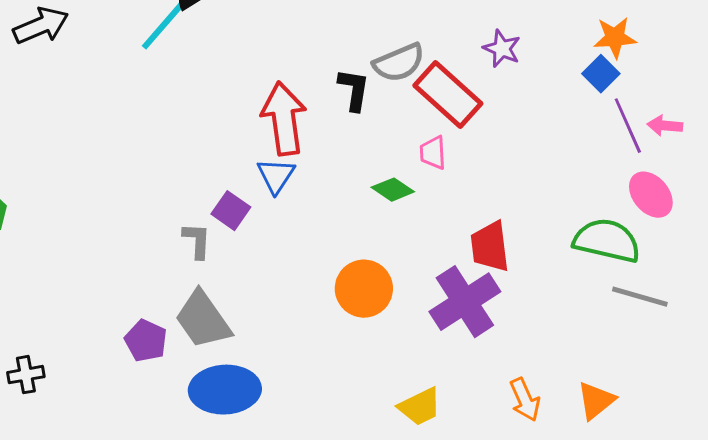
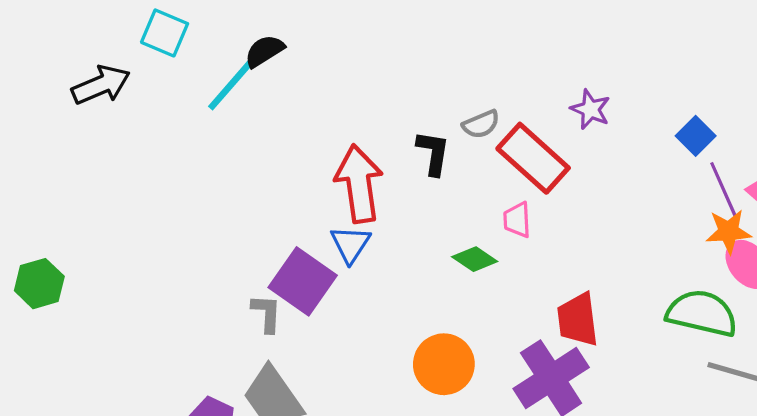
orange star: (615, 38) -> (728, 231), moved
gray semicircle: (399, 63) -> (481, 124), size x0.7
purple square: (231, 211) -> (303, 281), size x1.6

